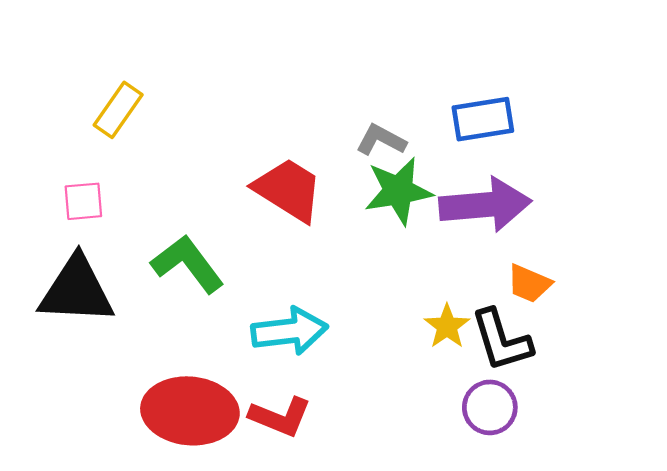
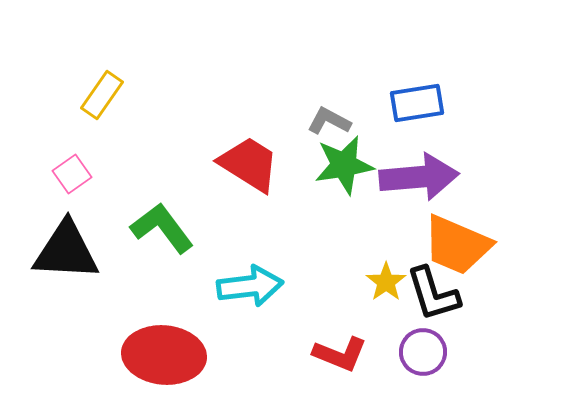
pink square: (83, 201) -> (72, 174), turned -30
orange trapezoid: (529, 284) -> (457, 245), size x1.8
red L-shape: (280, 417) -> (340, 354), moved

